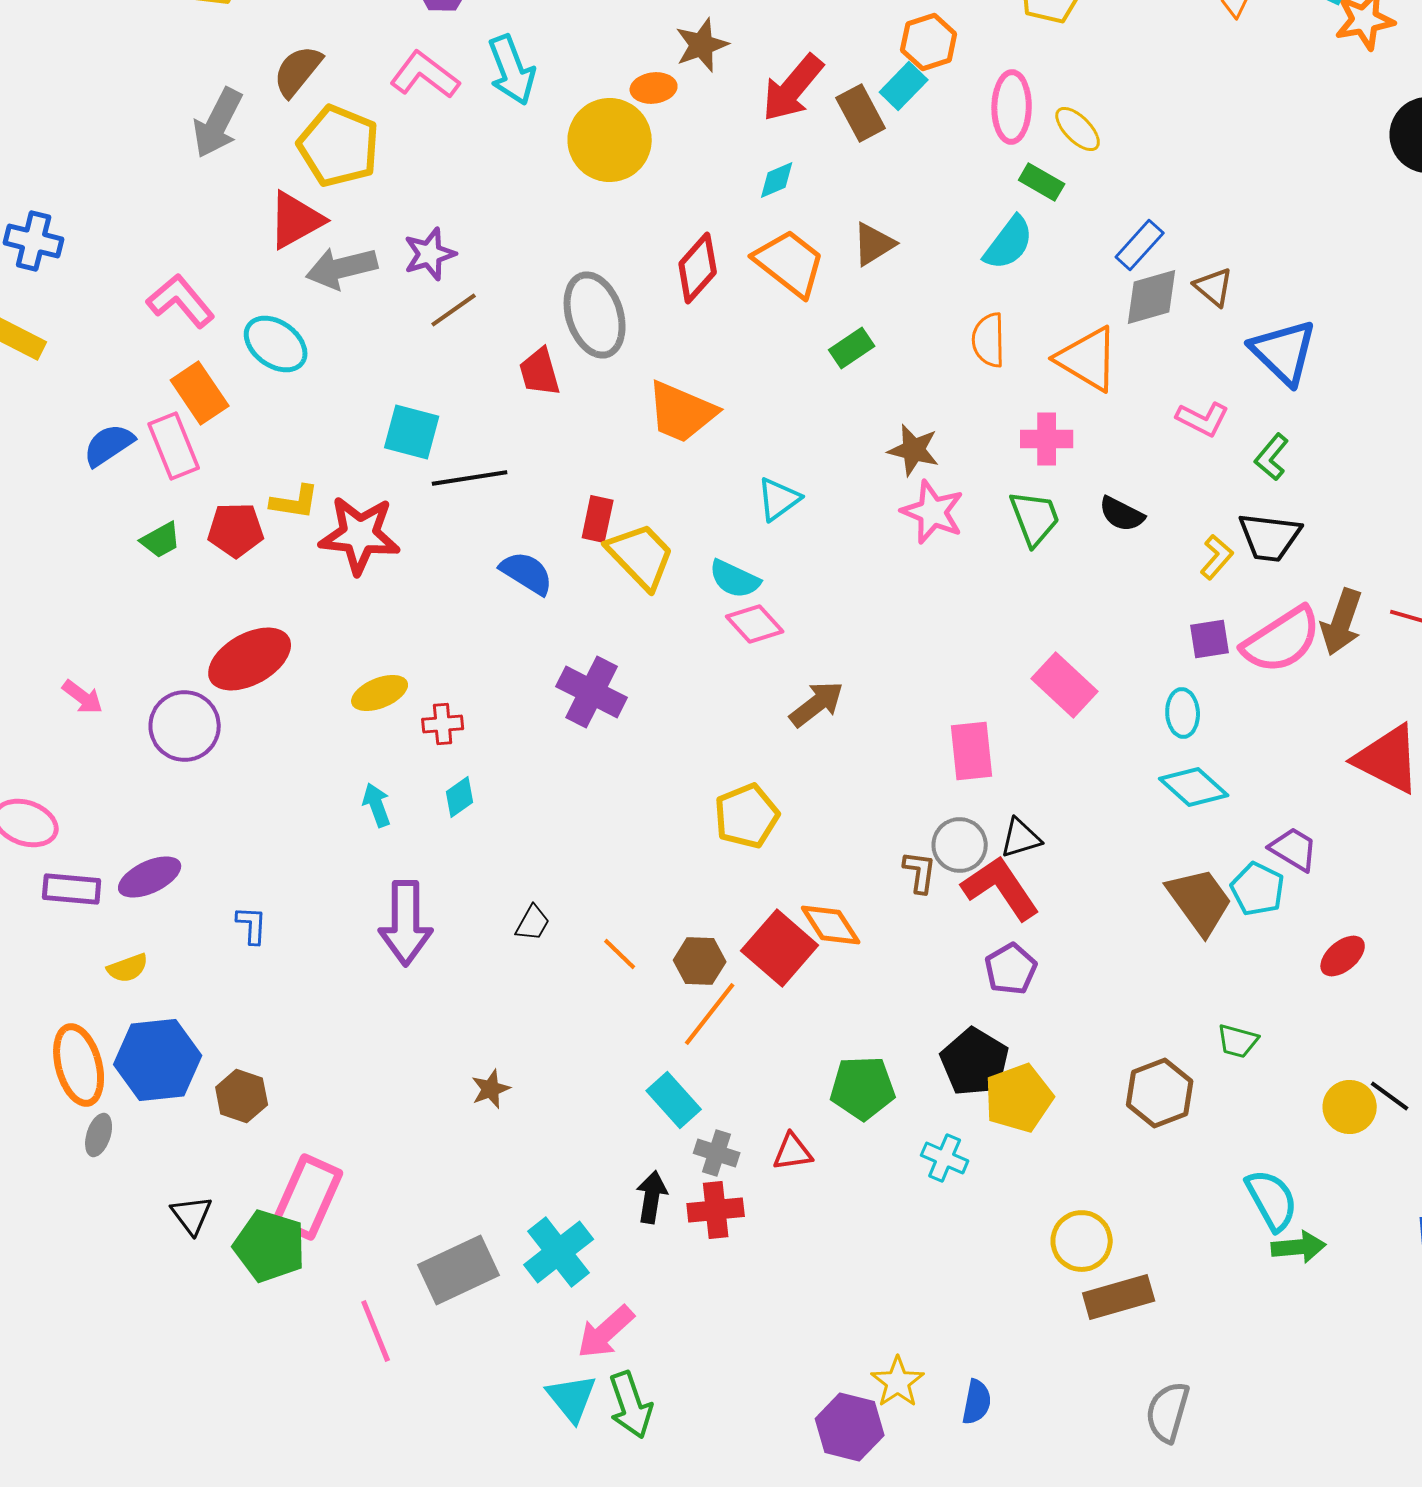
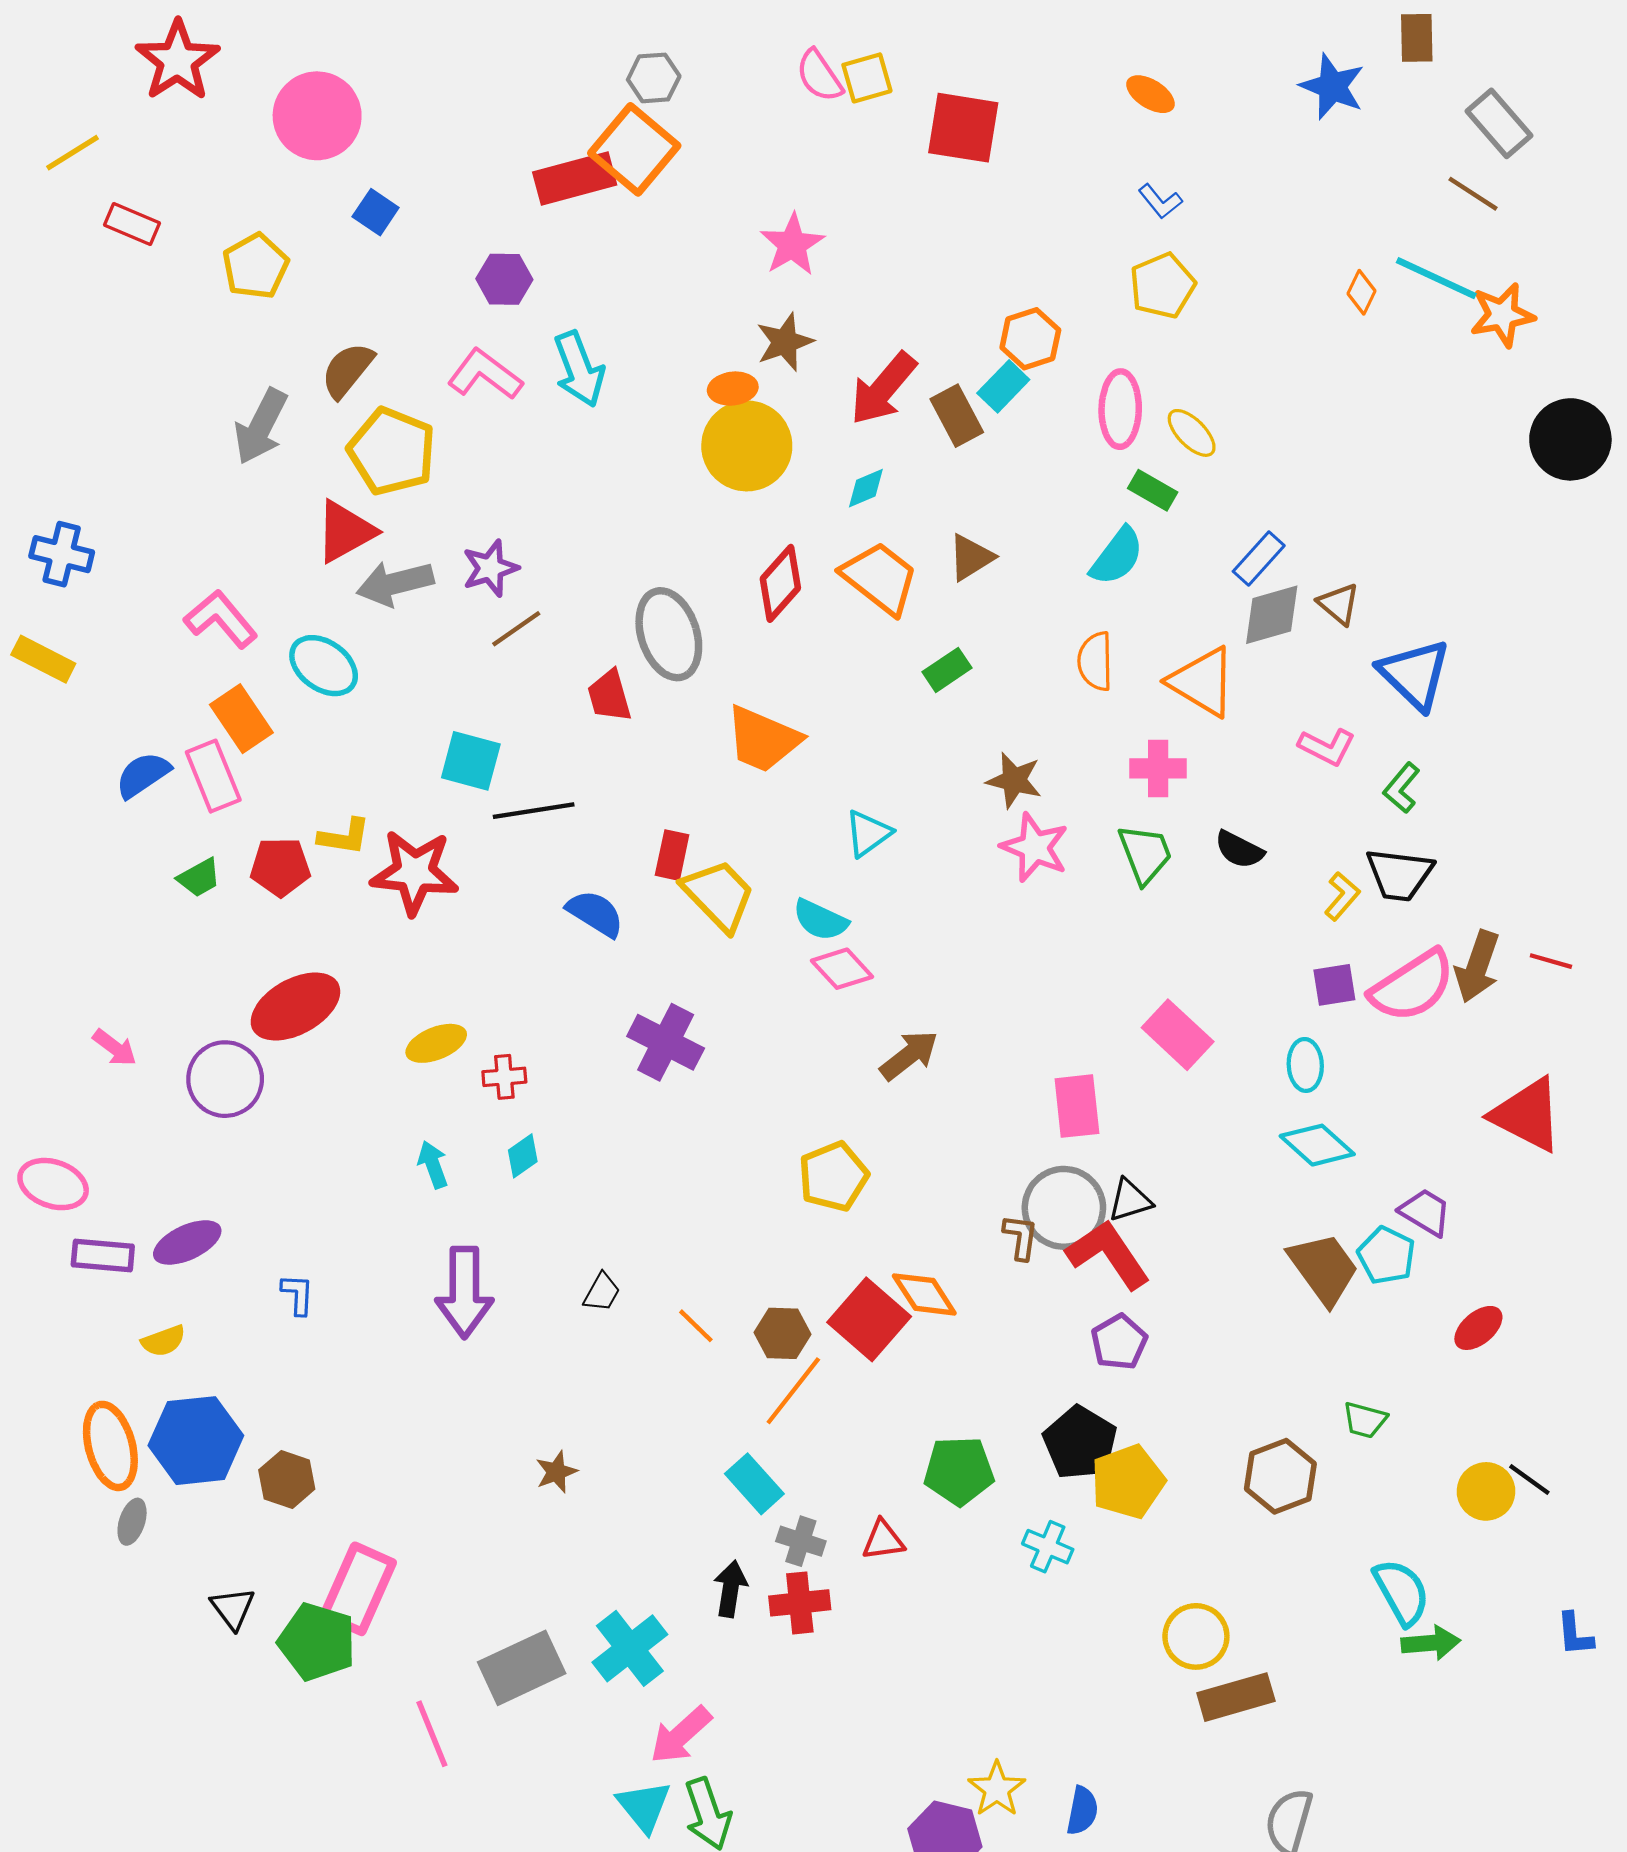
yellow circle: (610, 140) -> (747, 446), moved
gray circle: (960, 845) -> (1064, 1208), size x1.4

